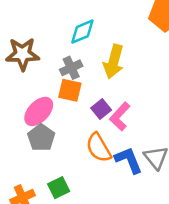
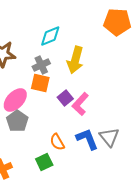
orange semicircle: (99, 148) -> (57, 142), moved, size x0.7
green square: (59, 188) -> (44, 162), moved

